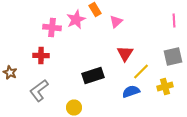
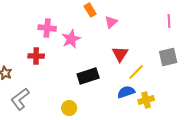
pink star: (76, 20) -> (71, 39), moved
yellow cross: (165, 86) -> (146, 100), moved
gray L-shape: (39, 90) -> (20, 99), moved

